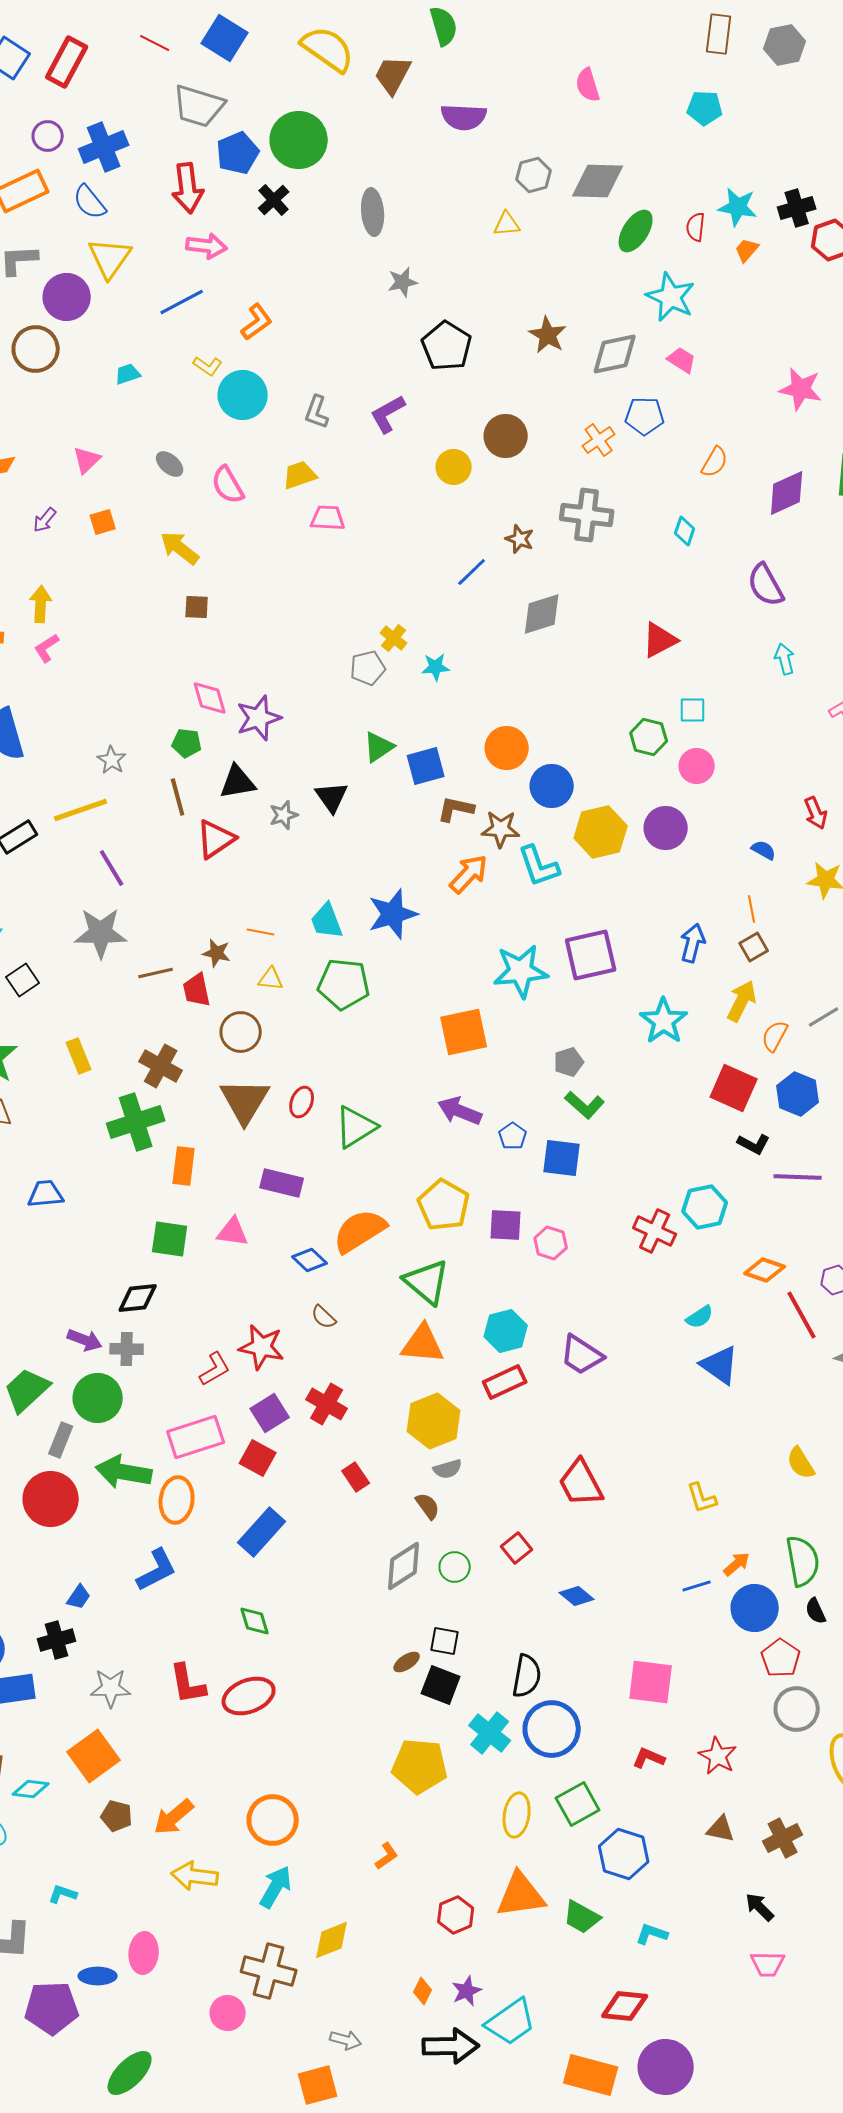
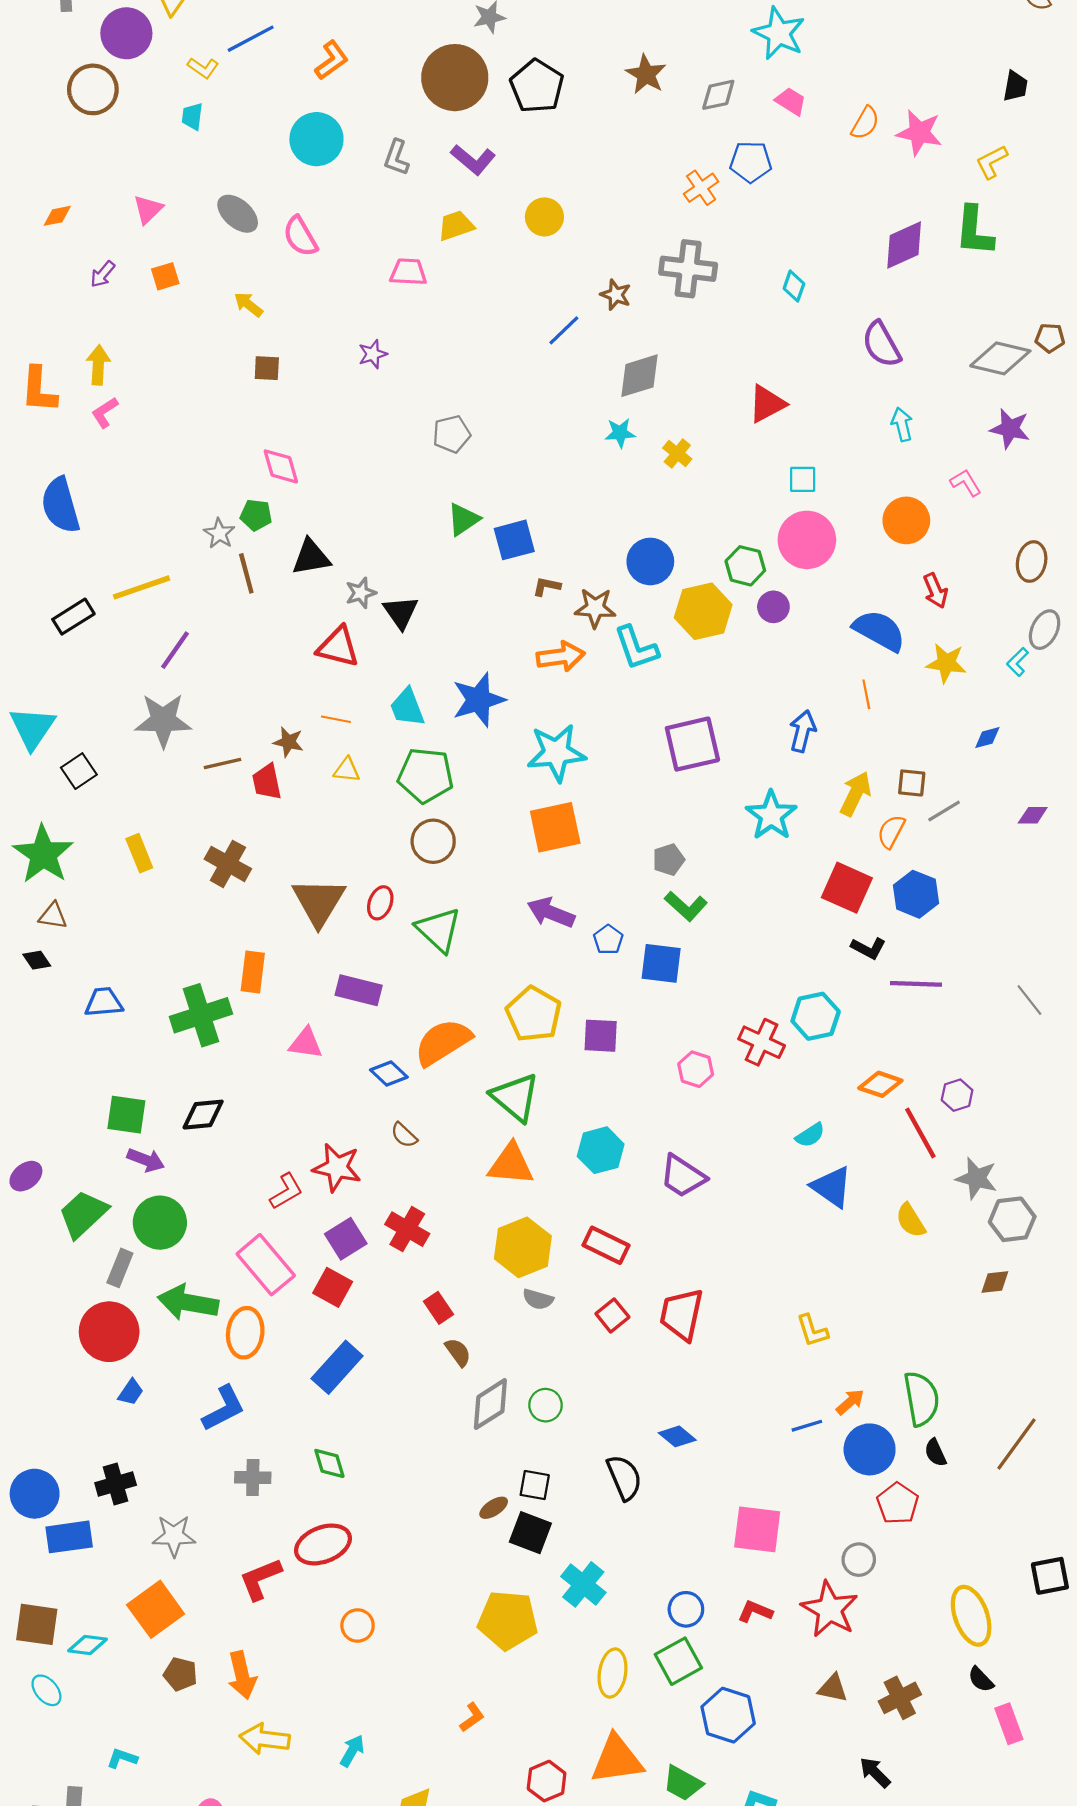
gray diamond: (615, 354) -> (718, 95), size x0.7
yellow L-shape: (208, 366) -> (203, 68), moved
cyan trapezoid: (128, 374) -> (192, 116), turned -64
purple L-shape: (388, 414) -> (473, 160), turned -111
brown circle: (506, 436) -> (455, 78), moved, size x1.4
orange semicircle: (715, 462) -> (865, 123), moved
gray ellipse: (170, 464) -> (238, 214), size x1.4
yellow trapezoid: (300, 475) -> (456, 226), moved
yellow arrow: (180, 548) -> (248, 304), size x0.7
yellow cross: (394, 638) -> (677, 453), moved
cyan star: (436, 667) -> (620, 433), moved
purple star: (259, 718) -> (373, 354), moved, size x0.6
green hexagon: (649, 737) -> (745, 566), moved
orange circle: (507, 748) -> (906, 520), moved
gray star: (112, 760) -> (219, 533), moved
pink circle: (697, 766) -> (807, 540), size x1.5
black triangle: (332, 797) -> (401, 612), moved
brown L-shape: (456, 809) -> (547, 586), size x0.7
purple circle: (666, 828) -> (773, 607), size x0.7
red triangle: (216, 839) -> (338, 647), moved, turned 48
blue semicircle: (764, 850) -> (879, 631), size x2.0
purple line: (112, 868) -> (175, 650), turned 66
orange arrow: (469, 874) -> (561, 657), turned 39
brown square: (754, 947) -> (912, 783), moved, turned 36
cyan star: (521, 971) -> (556, 753), moved
brown circle: (241, 1032) -> (433, 841), moved
green cross: (136, 1122) -> (201, 1015), moved
green triangle: (356, 1127) -> (439, 930), turned -45
green square: (170, 1239) -> (126, 1115), moved
pink hexagon: (551, 1243) -> (696, 1069), moved
gray cross: (127, 1349) -> (253, 1478), moved
red rectangle: (505, 1382) -> (606, 1245), moved, turned 51
pink rectangle: (196, 1437) -> (266, 1265), turned 68
yellow semicircle: (801, 1463) -> (911, 1220), moved
gray semicircle: (448, 1469) -> (538, 1299), turned 32
red trapezoid: (581, 1483) -> (682, 1314), turned 40
brown semicircle: (428, 1506) -> (458, 1352), moved
red square: (517, 1548) -> (612, 1315), moved
blue trapezoid: (79, 1597) -> (131, 1392), moved
black semicircle: (527, 1676) -> (624, 1478), moved, turned -33
red L-shape: (188, 1684) -> (260, 1579), moved, turned 78
gray circle: (797, 1709) -> (859, 1560), moved, size x0.7
blue circle: (552, 1729) -> (686, 1609), moved, size x0.6
red star: (718, 1756) -> (830, 1609), size x1.4
orange arrow: (174, 1817) -> (242, 1675), turned -63
orange circle: (273, 1820) -> (358, 1625), moved, size x0.6
cyan arrow: (276, 1887) -> (352, 1751), size x0.7

